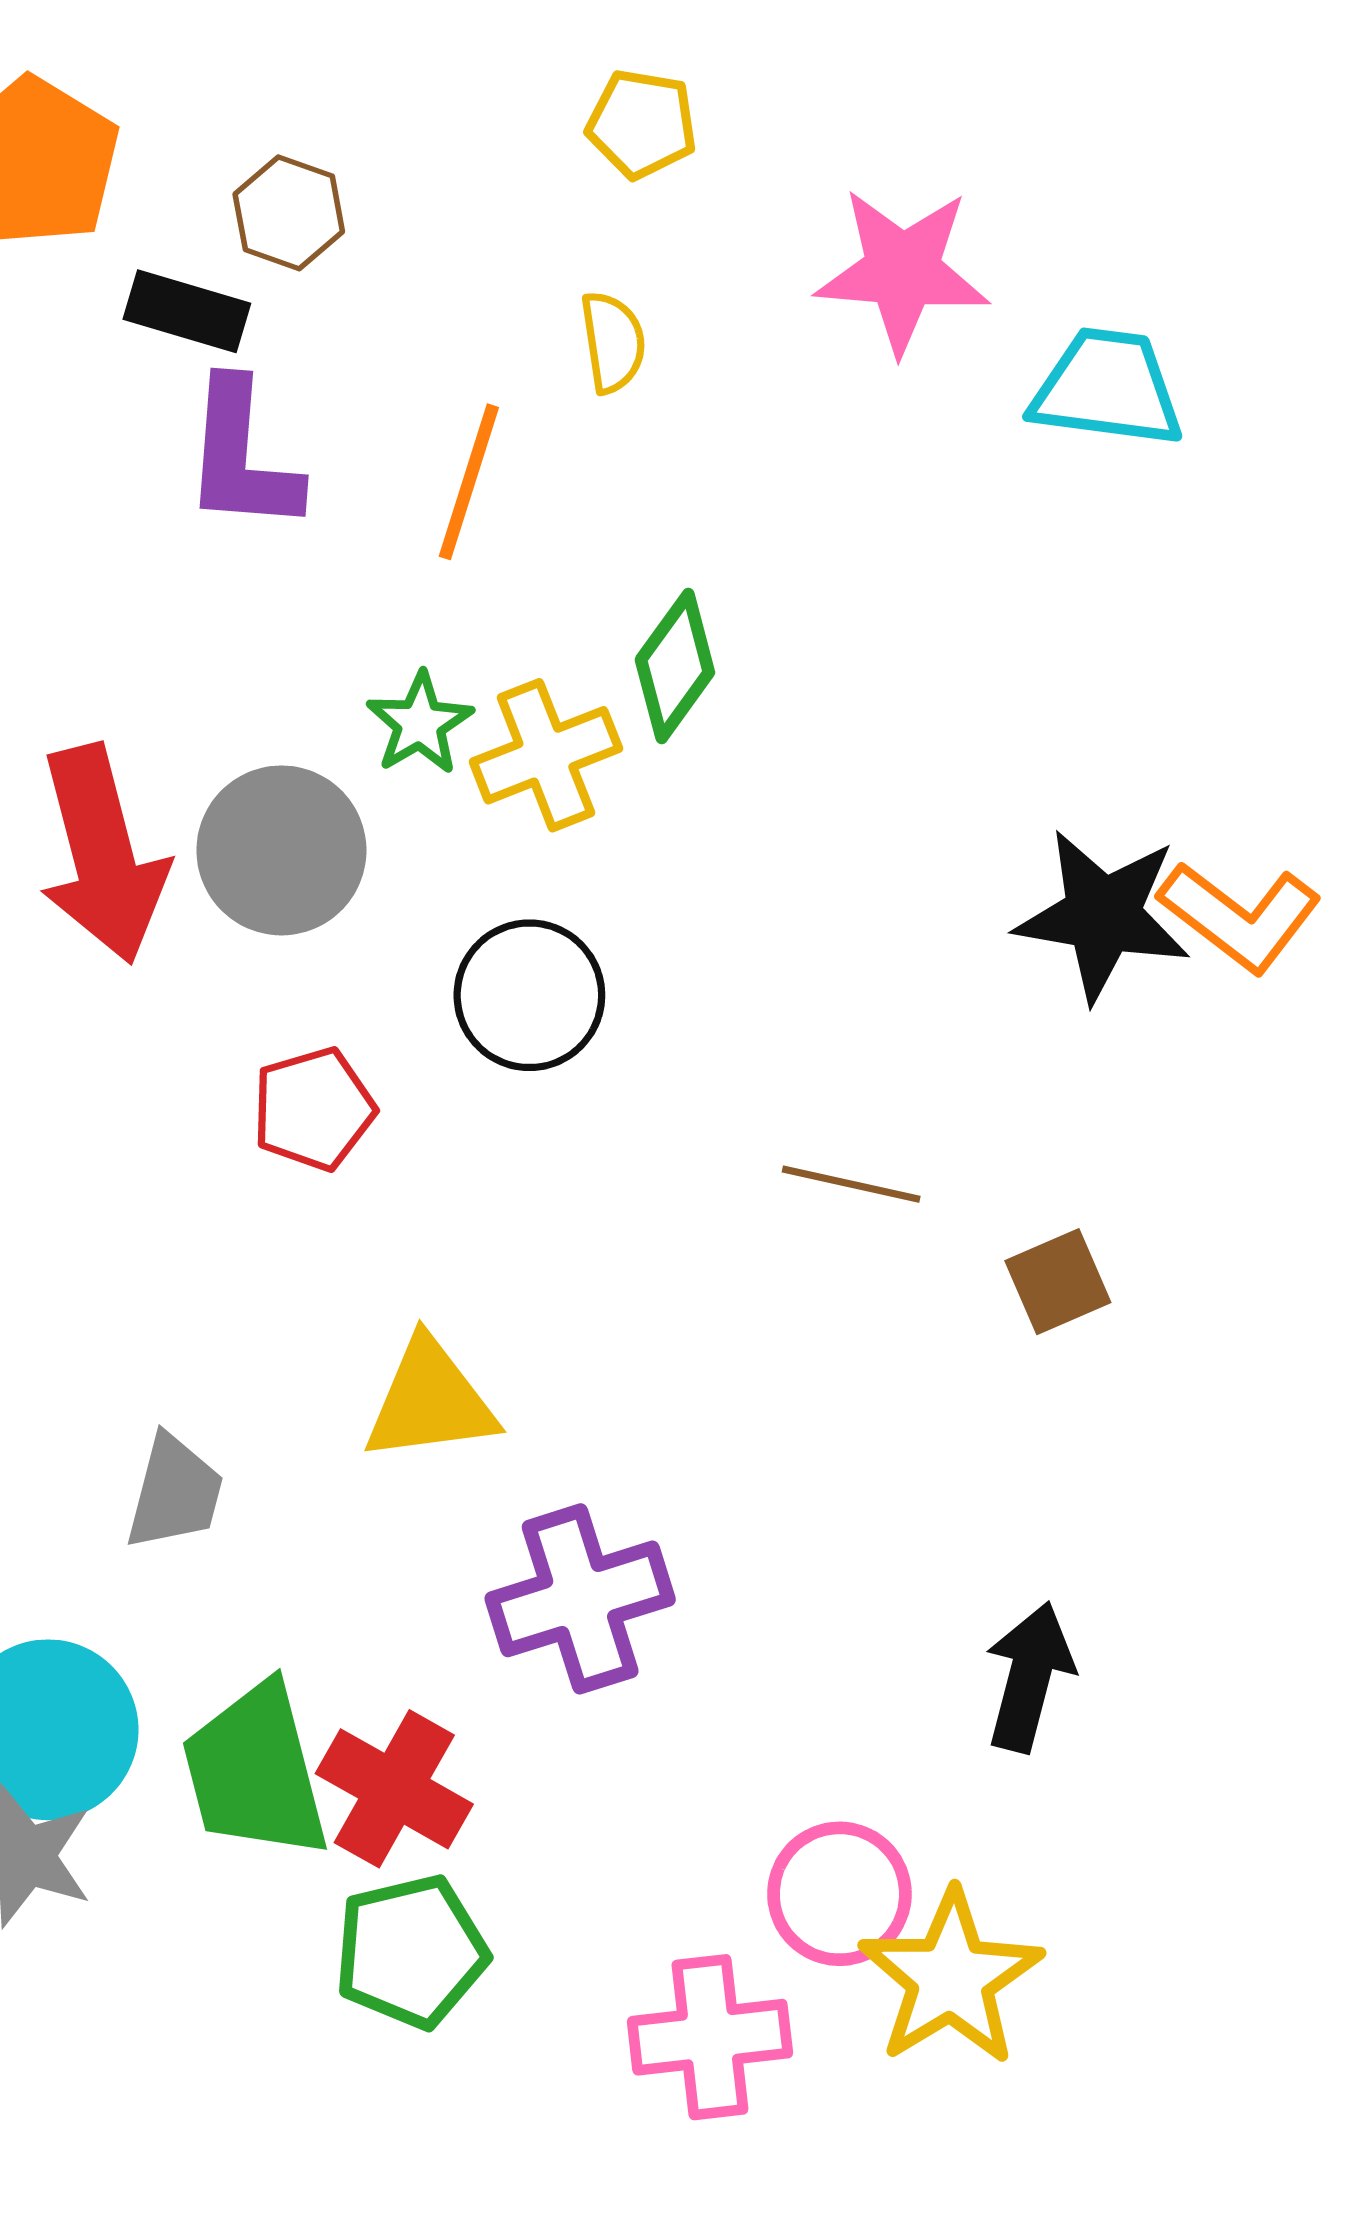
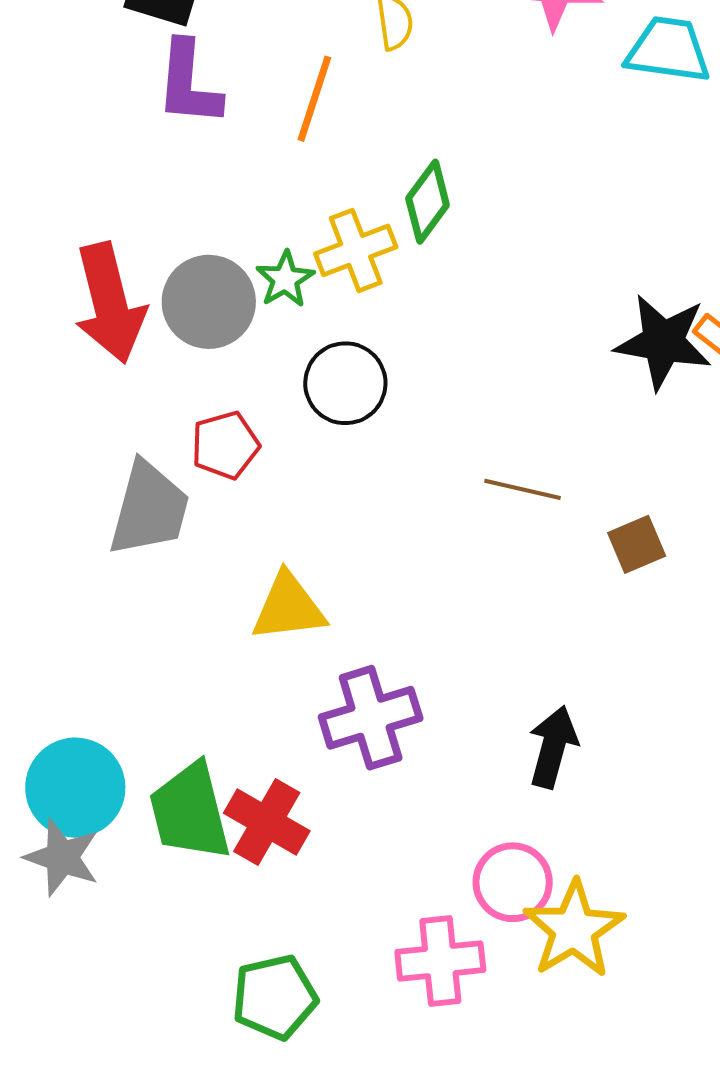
green star: (420, 723) -> (285, 279), moved
gray trapezoid: (175, 1492) -> (149, 509), moved, size x1.5
black arrow: (1029, 1677) -> (553, 747), moved
green pentagon: (411, 1951) -> (275, 997), moved

